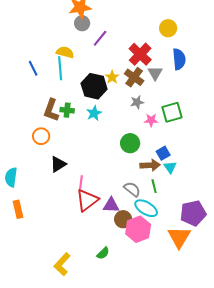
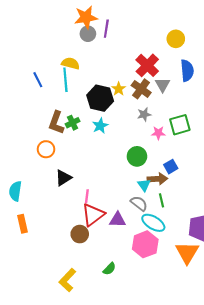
purple line: (100, 38) -> (106, 29), moved, turned -30
green cross: (67, 110) -> (73, 123), turned -32
cyan triangle: (170, 167) -> (144, 185), moved
brown circle: (123, 219) -> (80, 234), moved

